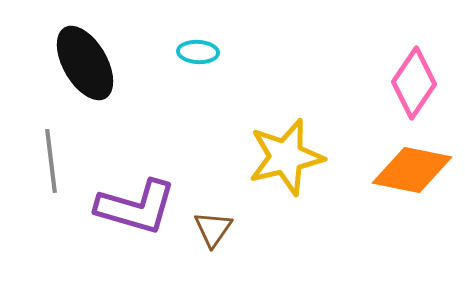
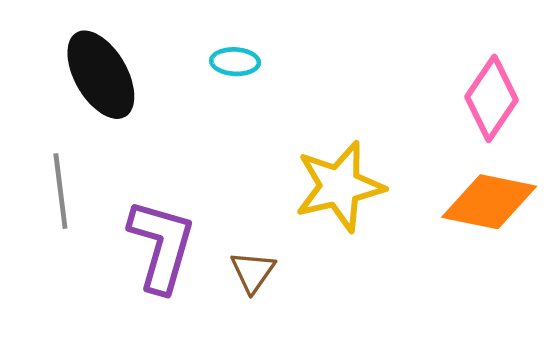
purple L-shape: (136, 207) -> (161, 246), turned -90

